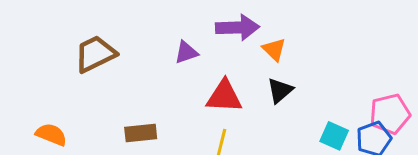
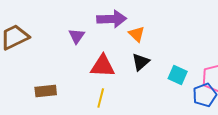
purple triangle: (186, 52) -> (77, 36), turned -36
cyan square: (334, 136) -> (178, 75), moved

